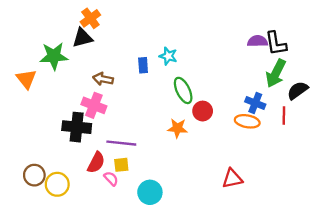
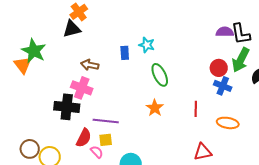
green star: (54, 56) -> (34, 51), moved, turned 30
red circle: (203, 111) -> (219, 68), moved
red line: (284, 116) -> (196, 109), moved
orange ellipse: (247, 121) -> (228, 123), moved
orange star: (177, 128) -> (155, 108), turned 30

